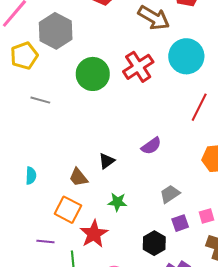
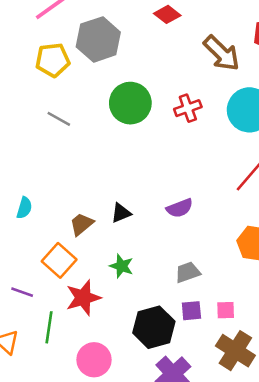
red cross: (138, 67) -> (188, 108), size x0.7
brown trapezoid: (78, 177) -> (82, 224), turned 75
black hexagon: (154, 243) -> (154, 327), size x1.4

